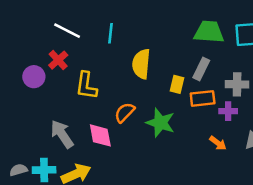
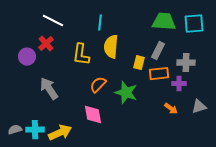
cyan line: (111, 33) -> (100, 23), moved
yellow L-shape: (86, 86) -> (81, 55), moved
gray arrow: (62, 134) -> (49, 89), moved
pink diamond: (100, 135) -> (93, 115), moved

